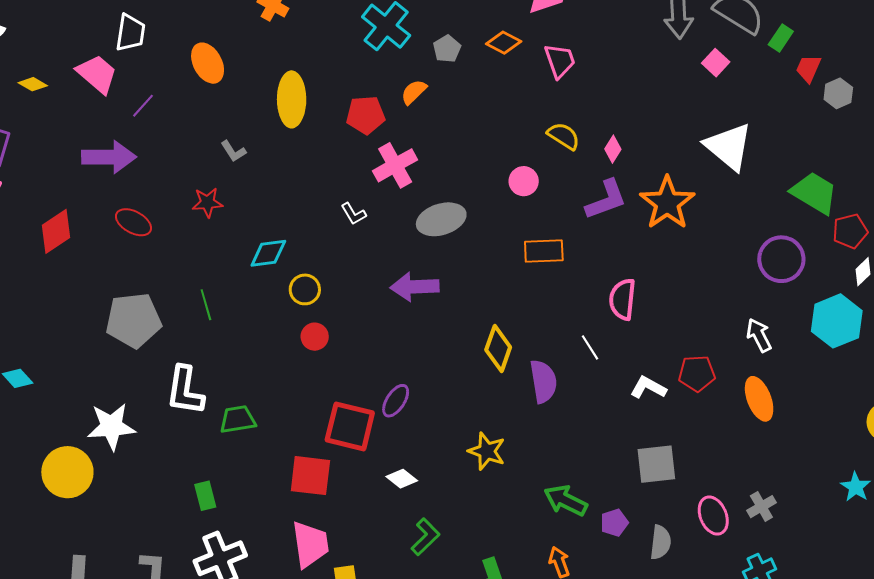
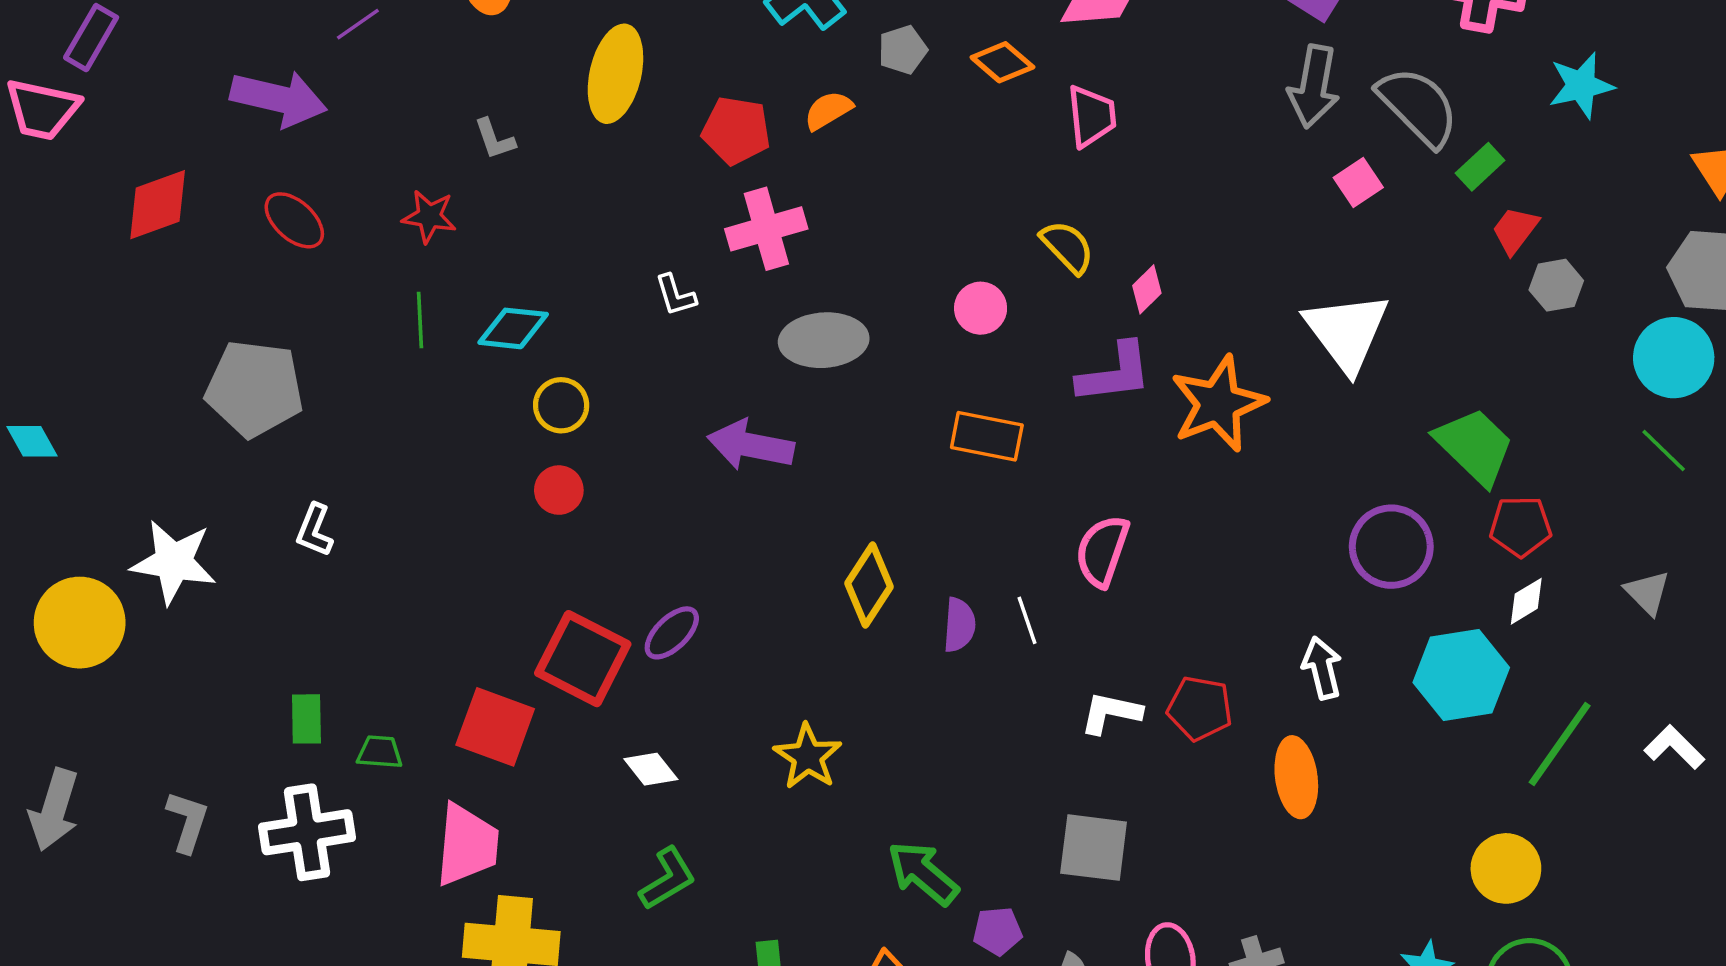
green line: (206, 305) -> (420, 320), moved
purple semicircle: (543, 381) -> (959, 625), moved, size x0.7
white L-shape: (648, 387) -> (1111, 713), turned -30
white L-shape: (185, 391) -> (314, 530), size x0.6
green trapezoid: (238, 419) -> (380, 752), moved, size x0.7

